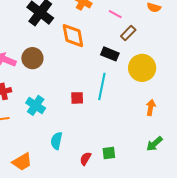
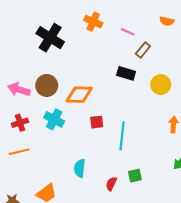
orange diamond: (73, 36) -> (79, 95), moved, turned -72
yellow circle: (142, 68) -> (161, 85), size x0.7
cyan line: (102, 86) -> (122, 136), moved
cyan cross: (36, 105) -> (54, 119), moved

